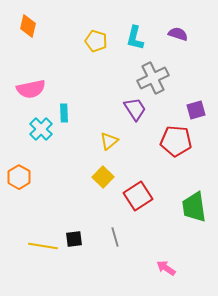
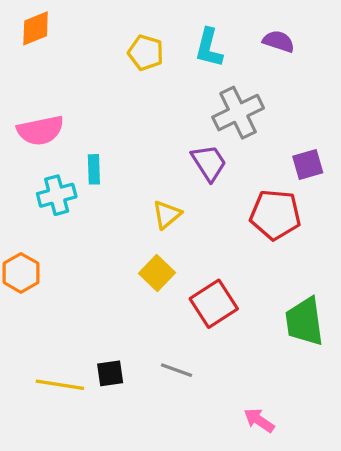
orange diamond: (28, 26) -> (36, 28), turned 55
cyan cross: (41, 129) -> (57, 195), turned 30
gray line: (115, 237) -> (176, 370), turned -54

